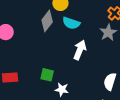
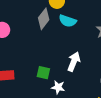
white arrow: (80, 50) -> (74, 62), moved

